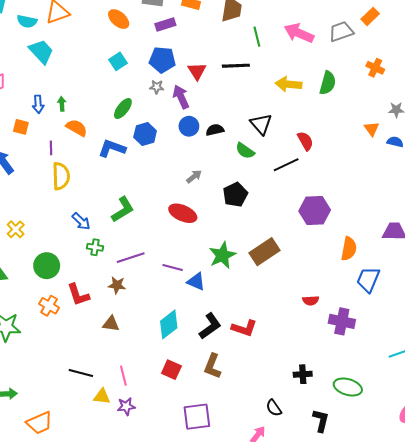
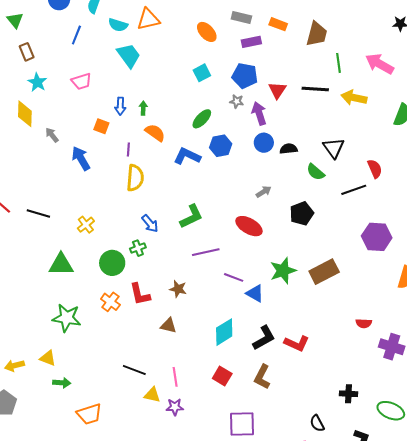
yellow arrow: (289, 84) -> (354, 98), moved
green cross: (95, 247) -> (138, 248), moved, turned -35
purple line: (131, 258) -> (206, 252), moved

